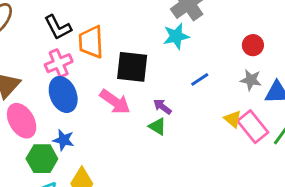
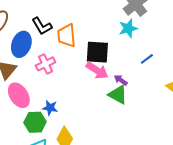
pink cross: (59, 63) -> (46, 64), moved
blue ellipse: (63, 94) -> (21, 44), moved, turned 45
pink arrow: (115, 102) -> (97, 70), moved
green triangle: (157, 126) -> (118, 95), size x1.5

